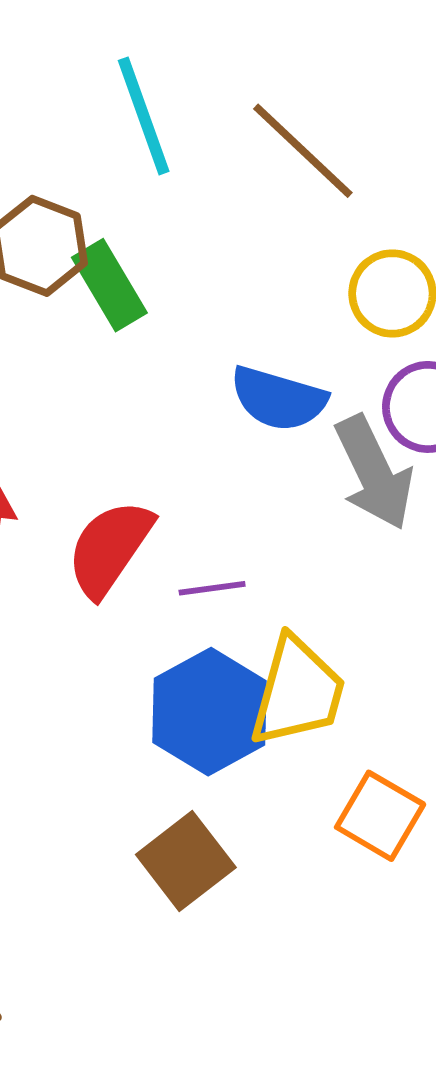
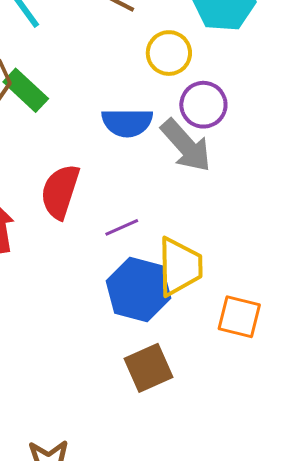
red semicircle: (110, 548) -> (60, 191), moved
brown square: (186, 861) -> (149, 368), turned 30

